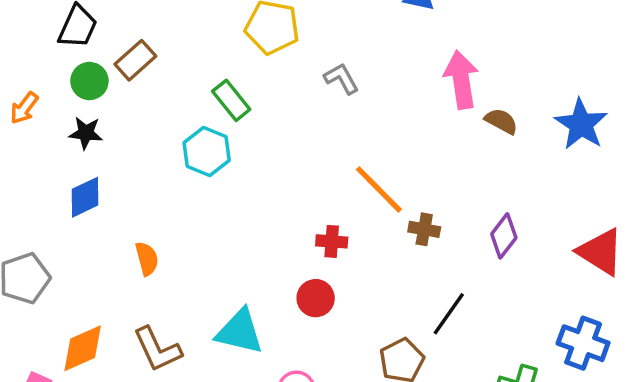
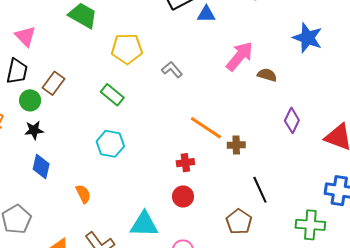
pink arrow: (461, 80) -> (240, 56), turned 60
blue star: (581, 124) -> (308, 38), moved
cyan hexagon: (207, 152) -> (110, 144), moved
blue diamond: (85, 197) -> (41, 167), turned -40
purple diamond: (504, 236) -> (292, 120), moved
black line: (449, 314) -> (260, 190), turned -48

